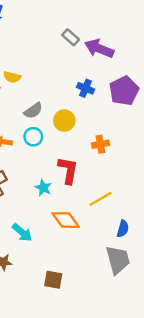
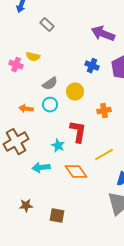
gray rectangle: (71, 37) -> (47, 25), moved
cyan arrow: (22, 232) -> (41, 168), moved, turned 132
brown square: (53, 280) -> (57, 216), moved

